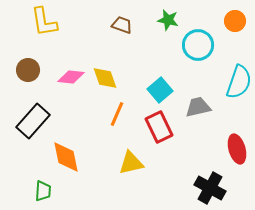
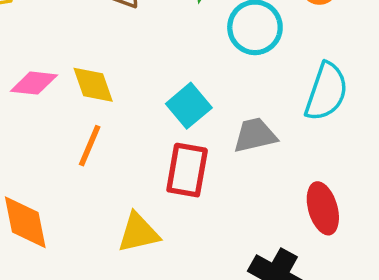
orange line: (117, 114) -> (90, 146), moved
red rectangle: (159, 127) -> (187, 170), turned 36

